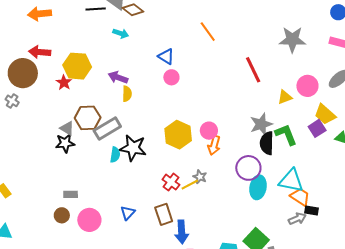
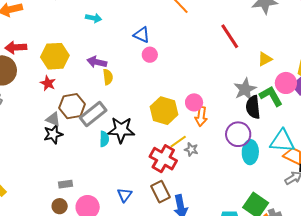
red star: (64, 82) -> (48, 83), moved
pink circle: (307, 86) -> (286, 83), moved
red cross: (171, 182) -> (163, 159), size x1.5
yellow line: (190, 185) -> (178, 142), moved

